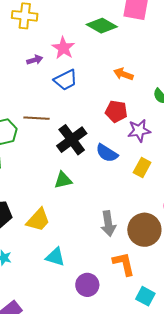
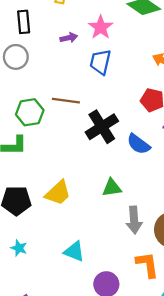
blue trapezoid: (66, 80) -> (100, 62), turned 125
green triangle: (63, 180) -> (112, 188), moved
yellow trapezoid: (38, 220) -> (58, 193), moved

